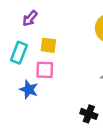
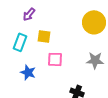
pink square: (45, 70) -> (55, 59), moved

